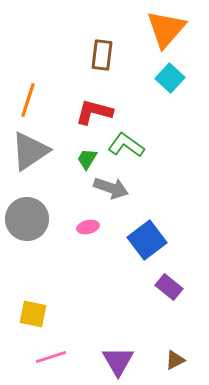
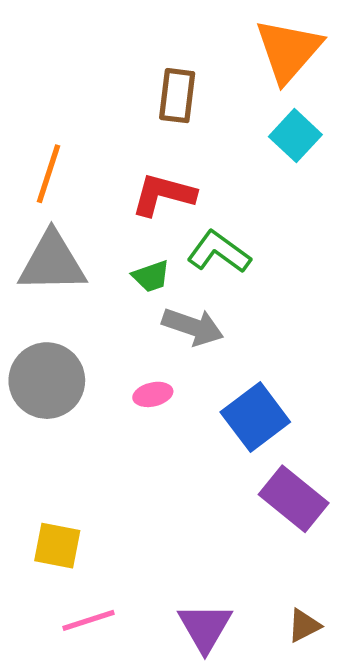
gray triangle: (30, 151) -> (52, 262), turned 33
green trapezoid: (87, 159) -> (151, 276), turned -140
purple rectangle: (169, 287) -> (294, 499), size x1.4

